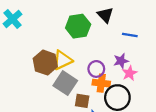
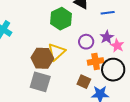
purple circle: (96, 69) -> (86, 42), moved
gray square: (65, 83) -> (40, 82), moved
brown square: (82, 101) -> (84, 82), turned 32

